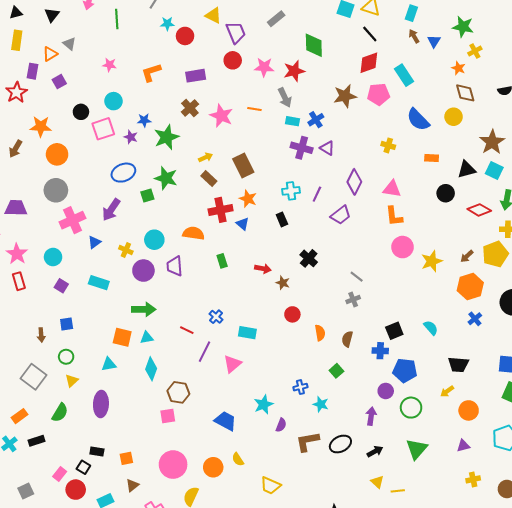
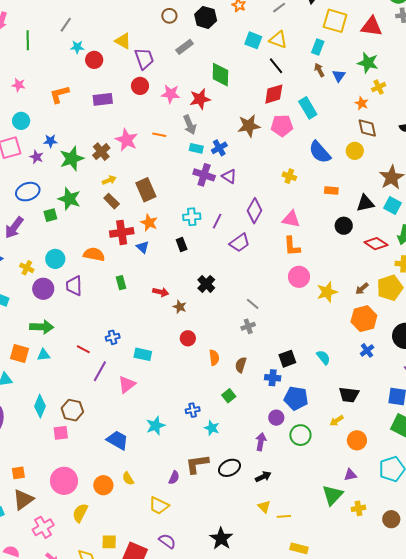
brown cross: (190, 108) -> (101, 152), moved
blue cross: (216, 317) -> (113, 337), turned 32
cyan diamond: (151, 369) -> (40, 406), moved
purple semicircle: (281, 425) -> (174, 478), moved
green triangle: (417, 449) -> (333, 495), moved
brown triangle: (132, 485) -> (23, 500), size x1.6

